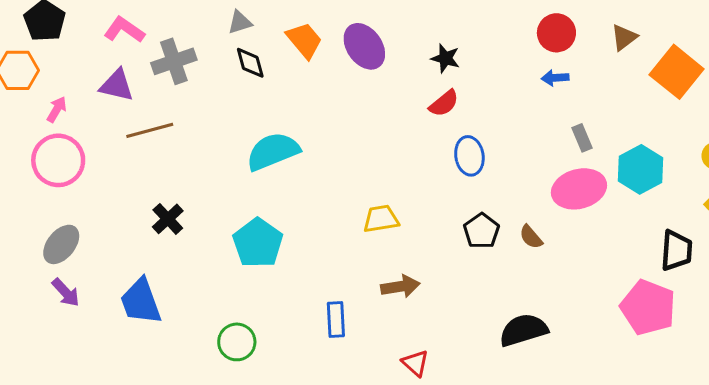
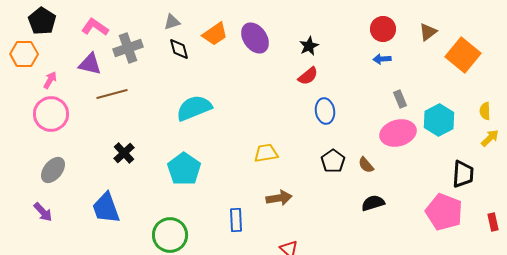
orange trapezoid: (304, 40) -> (215, 34), turned 96
black star: (445, 58) -> (309, 46), turned 30
purple arrow: (66, 292) -> (43, 212), moved
black semicircle: (523, 330) -> (373, 203), moved, size x0.7
green circle: (237, 342) -> (170, 235), size x1.4

